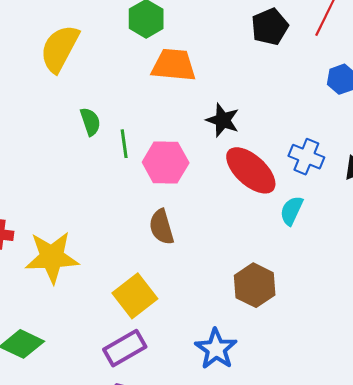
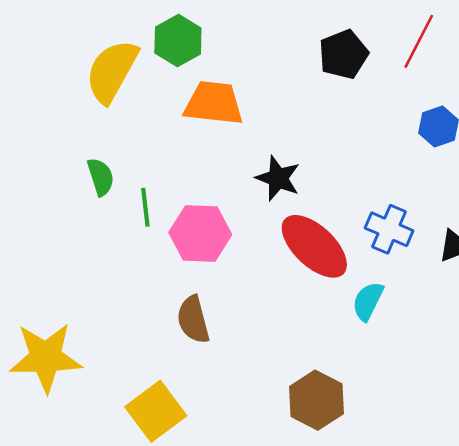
yellow semicircle: (60, 49) -> (112, 71), moved

